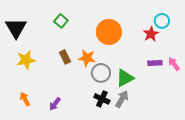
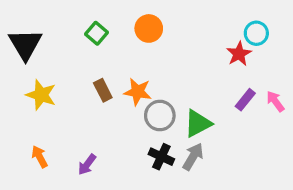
orange circle: (109, 32) -> (149, 28), moved, size x0.7
yellow star: (26, 60) -> (41, 95), turned 30
purple rectangle: (155, 63) -> (245, 100), turned -48

